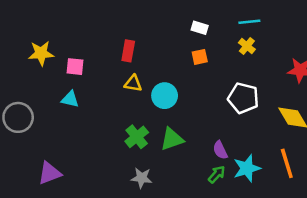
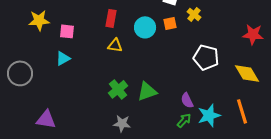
yellow cross: (247, 46) -> (194, 14), moved
cyan circle: (165, 96) -> (145, 27), moved
cyan triangle: (70, 99) -> (63, 58), turned -42
purple triangle: (50, 173) -> (46, 119), turned 30

